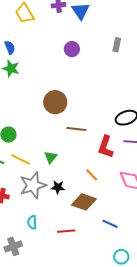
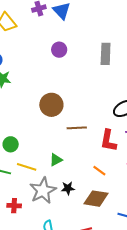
gray rectangle: (117, 45) -> (106, 54), moved, size x1.5
green triangle: (51, 157) -> (56, 160), turned 32

